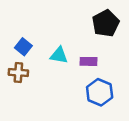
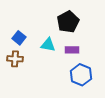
black pentagon: (106, 23) -> (68, 22), moved

